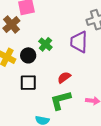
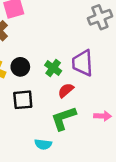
purple trapezoid: (79, 42) -> (83, 63), moved
green cross: (45, 44) -> (53, 68), moved

